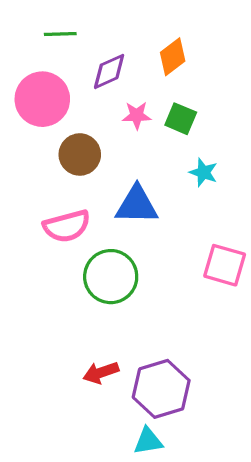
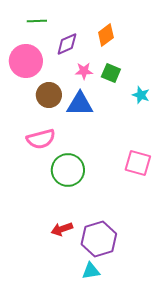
cyan star: (203, 172) -> (141, 95), moved
blue triangle: (137, 205) -> (80, 104), moved

